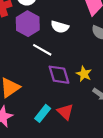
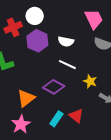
white line: (42, 50) -> (67, 65), moved
purple diamond: (59, 75) -> (54, 87), moved, turned -40

